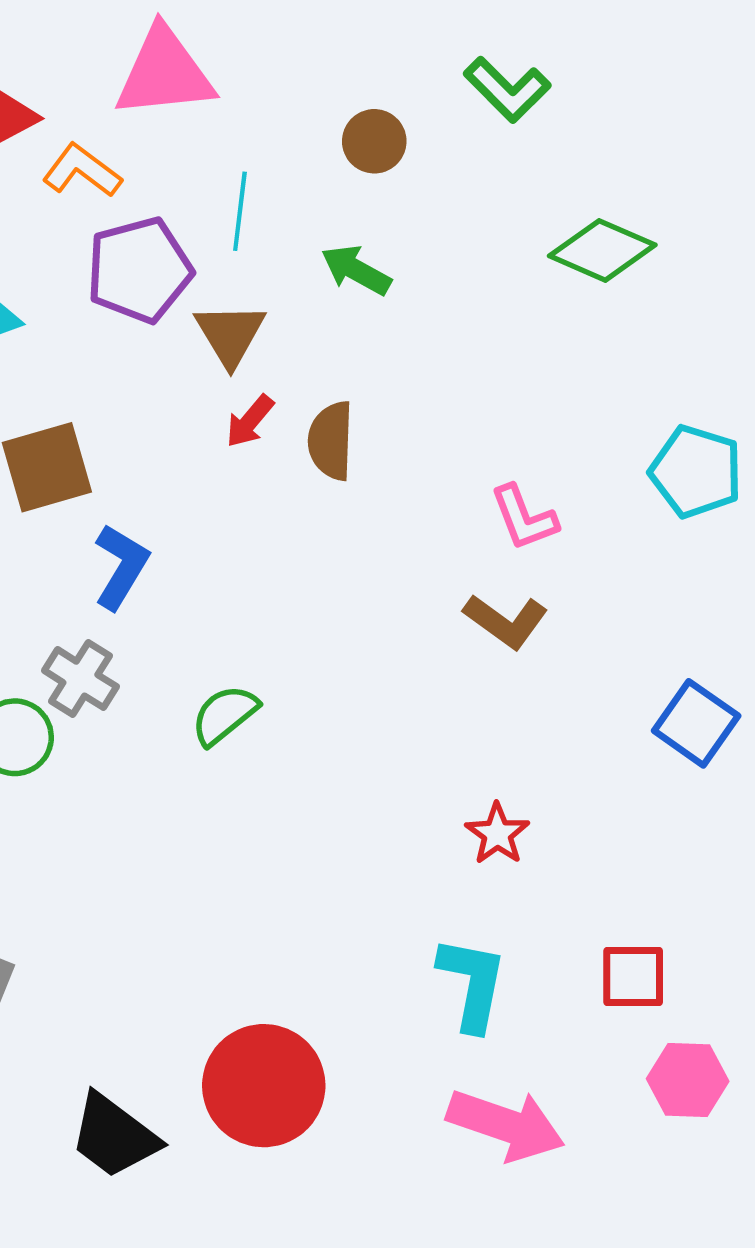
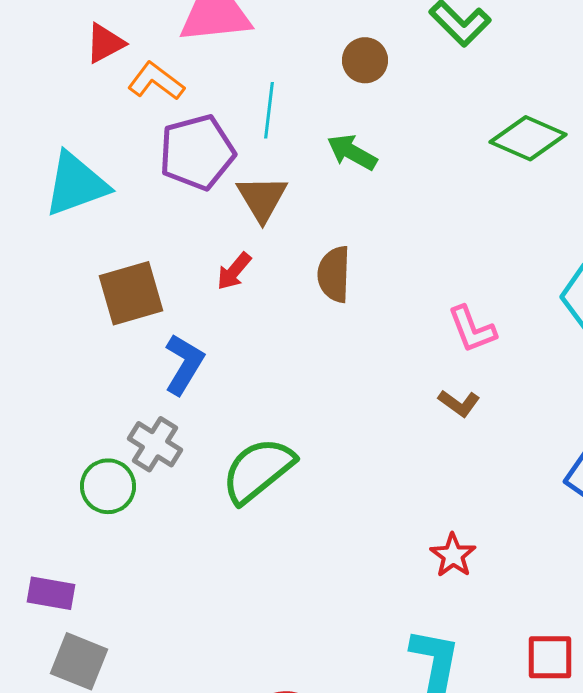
red arrow: (250, 421) -> (234, 271), moved
brown L-shape: (506, 621) -> (459, 403), size x0.7
green semicircle: (225, 715) -> (258, 470), size x1.5

